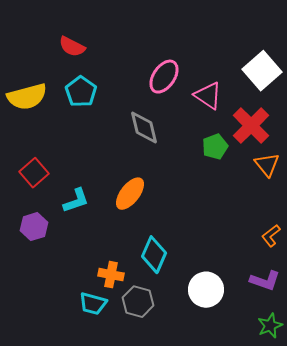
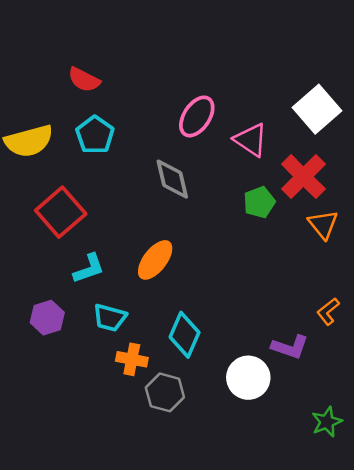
red square: (34, 173) -> (61, 212), moved, size x1.4
purple hexagon: (34, 227) -> (47, 318), moved
purple L-shape: (265, 281) -> (290, 347), moved
cyan trapezoid: (93, 304) -> (110, 318), moved

